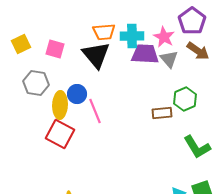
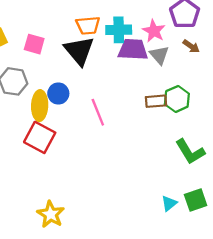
brown arrow: (198, 51) -> (191, 46), size x0.7
pink line: (95, 111) -> (98, 112), moved
brown rectangle: (162, 113) -> (156, 101), moved

